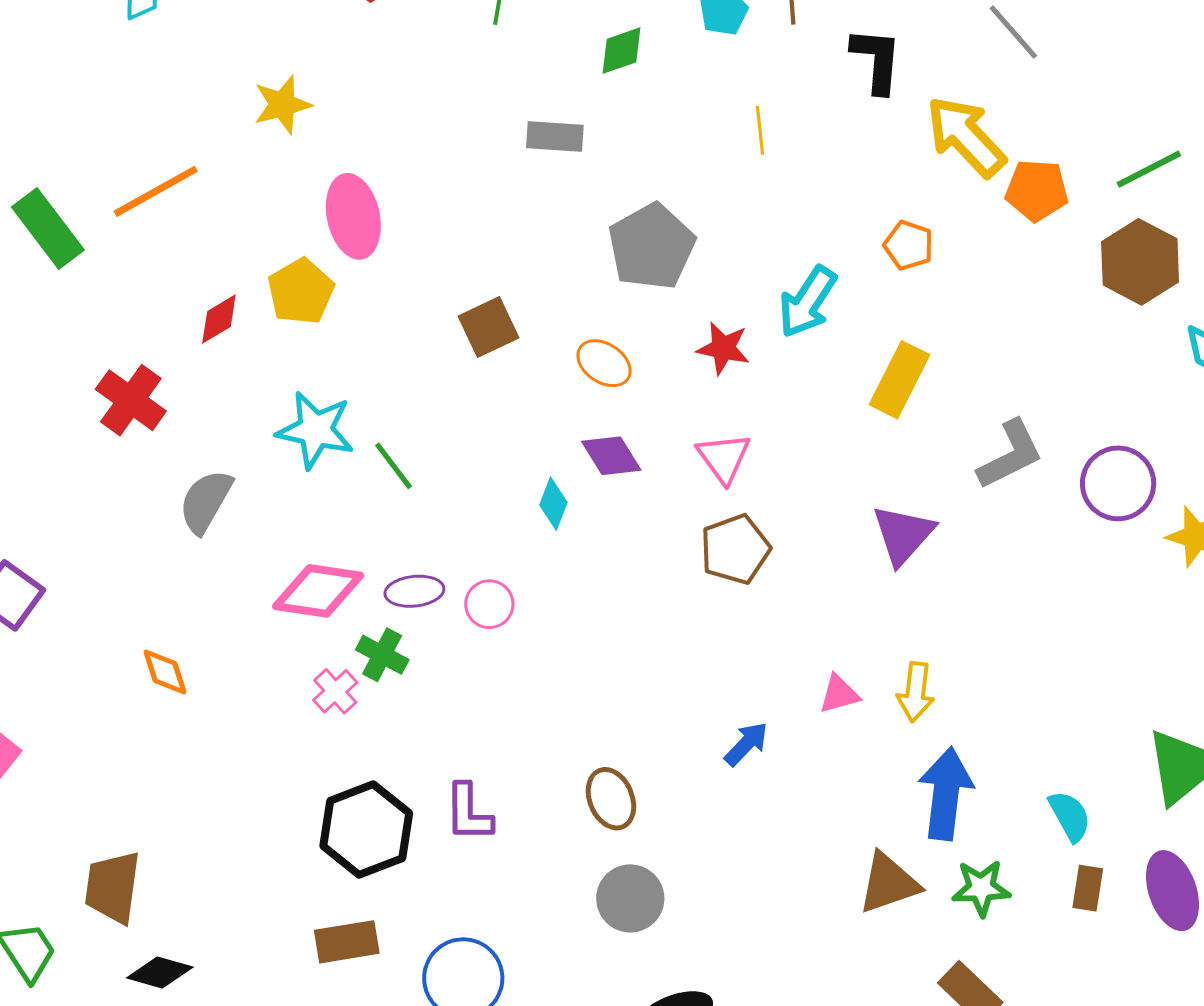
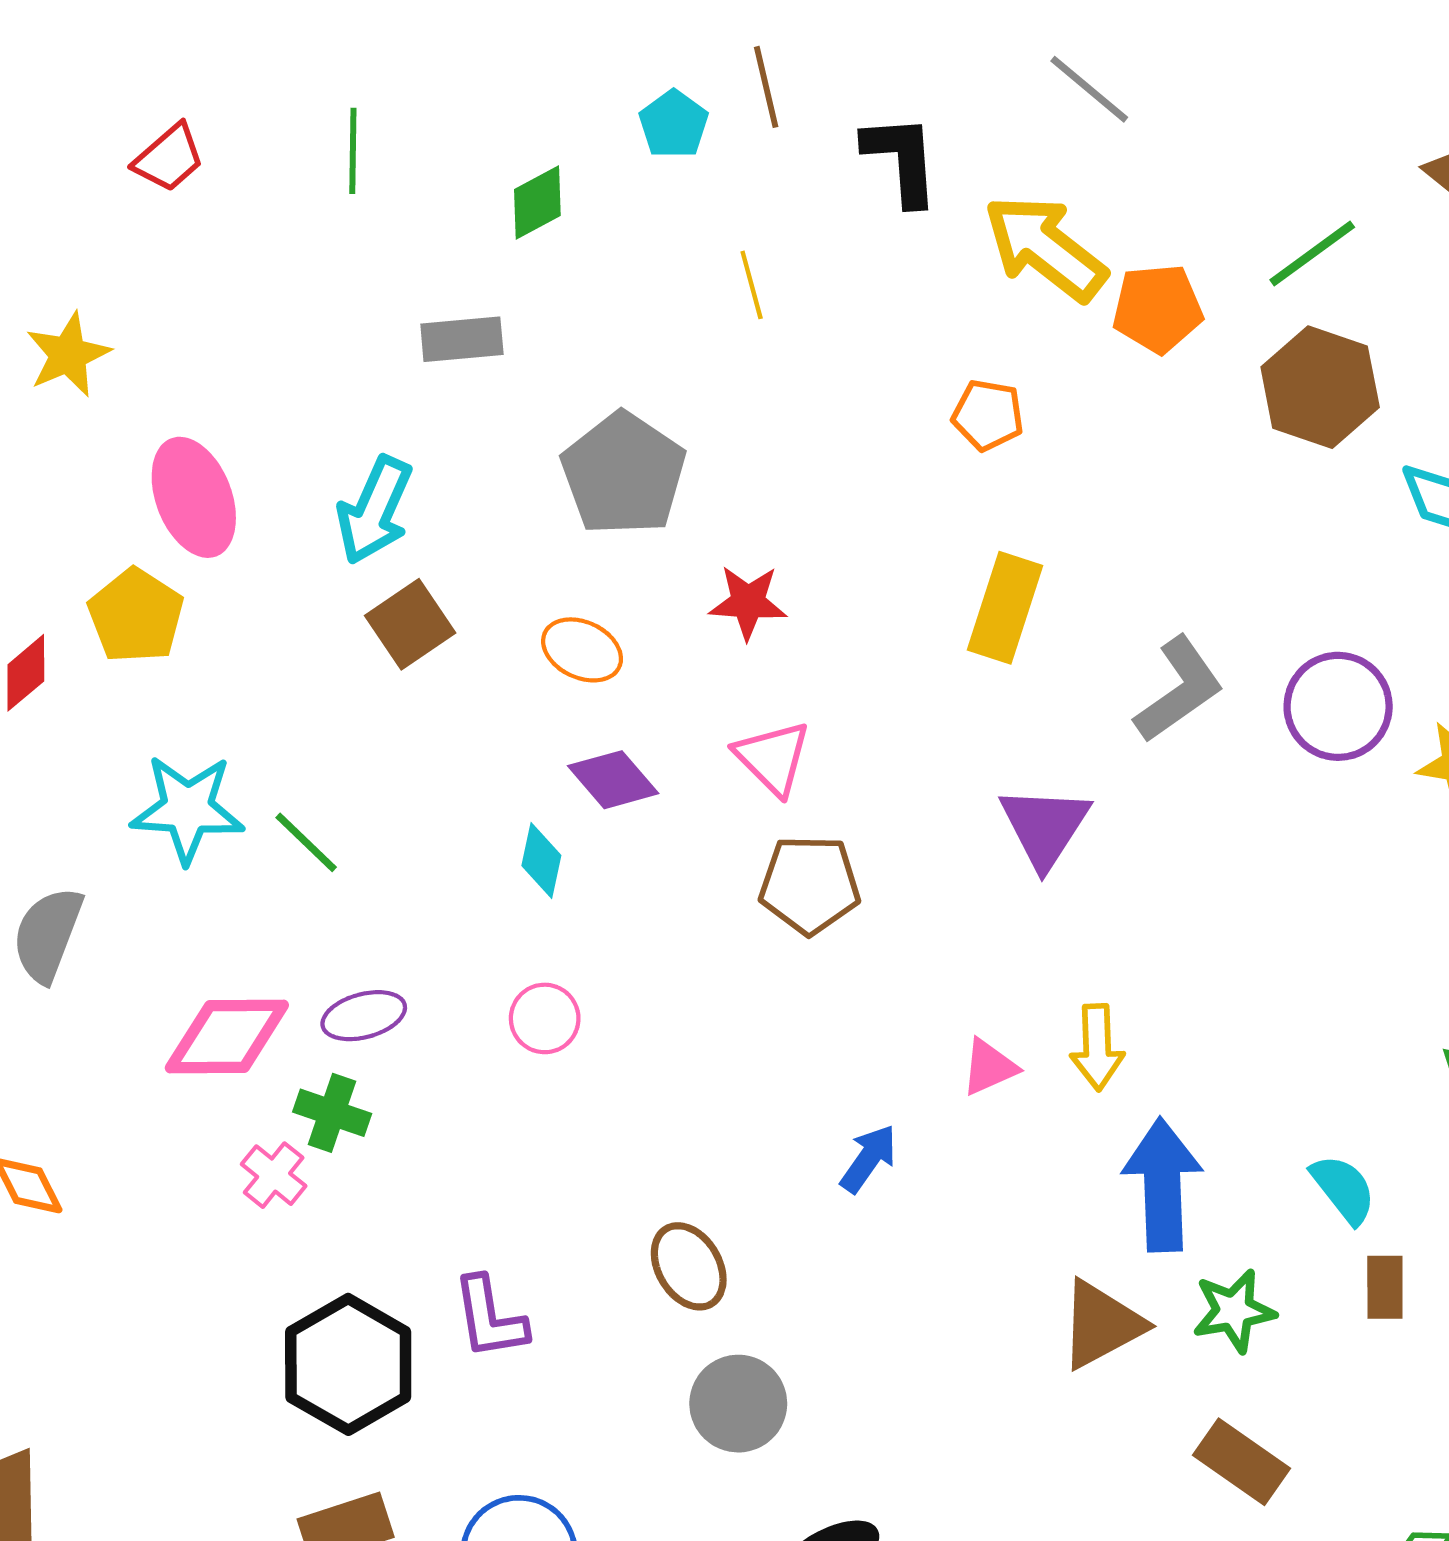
cyan arrow: (807, 302) -> (375, 510), moved
brown pentagon: (735, 549) -> (810, 885), turned 30
pink circle: (489, 604) -> (545, 1018), moved

